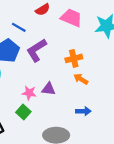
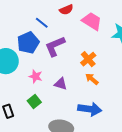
orange cross: (74, 58) -> (88, 59), turned -35
pink star: (29, 93) -> (36, 76), moved
blue arrow: (83, 111) -> (90, 109), size x1.6

